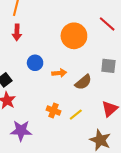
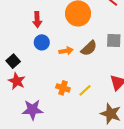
red arrow: (17, 32) -> (37, 20), moved
brown semicircle: (83, 82) -> (89, 48), moved

